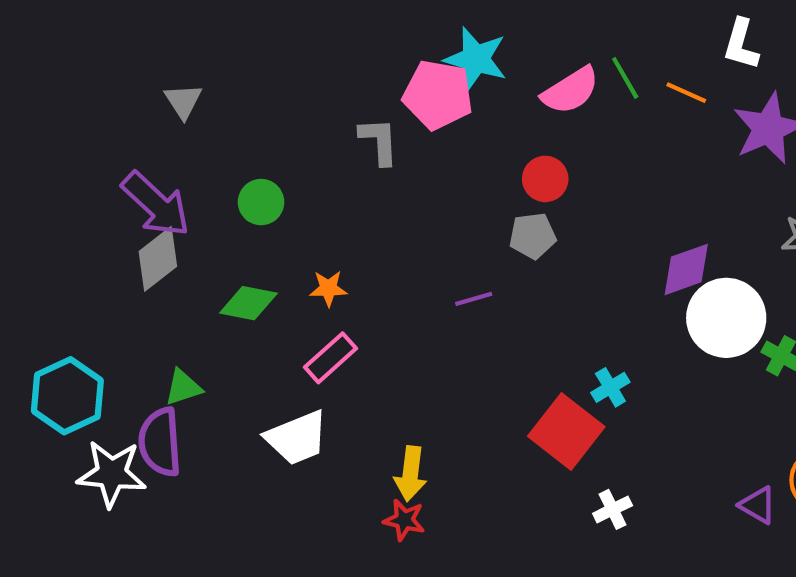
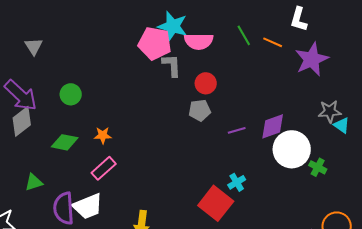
pink semicircle: (570, 91) -> (199, 41), moved, turned 32
gray L-shape: (379, 141) -> (172, 65), moved
purple line: (474, 299) -> (237, 130), moved
purple semicircle: (160, 442) -> (64, 208), moved

